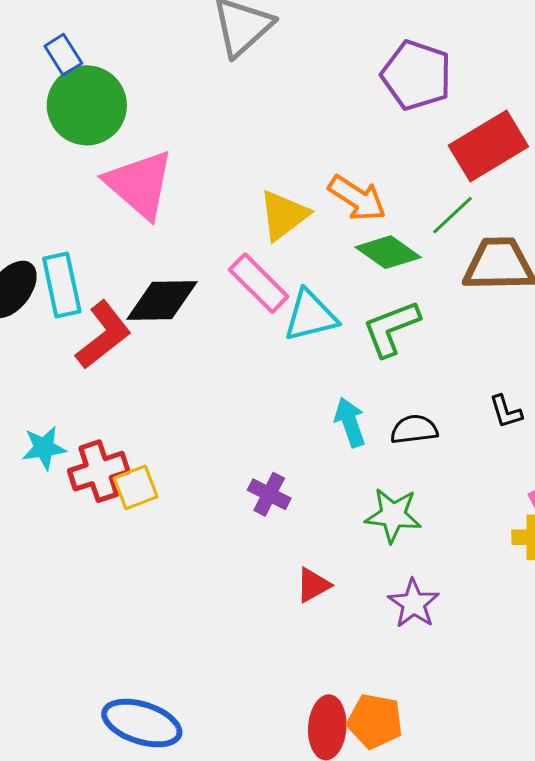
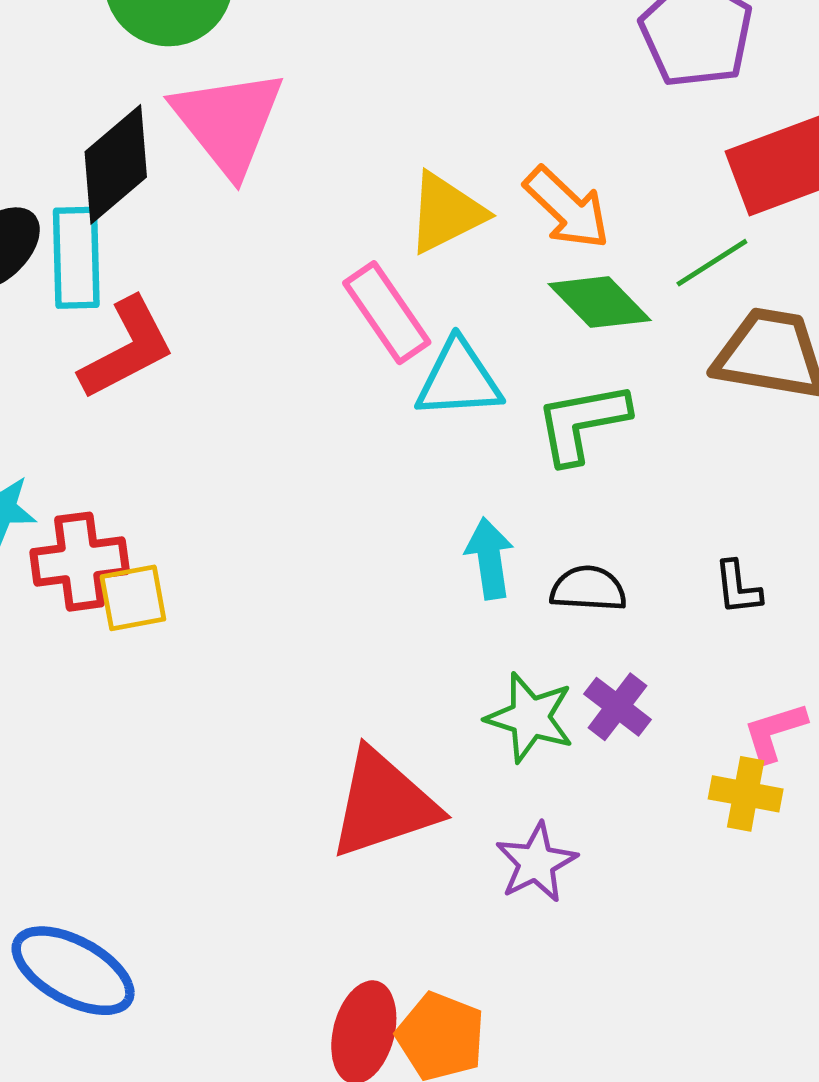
black diamond: (162, 300) -> (116, 164), moved, turned -50
purple cross: (269, 494) -> (618, 707), moved
red triangle: (313, 585) -> (383, 804), size x2.0

